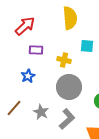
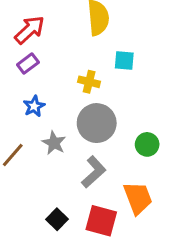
purple rectangle: (36, 50) -> (28, 63), moved, turned -40
gray star: (41, 112) -> (54, 143), moved

